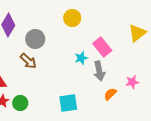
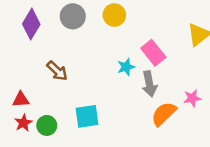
gray circle: (35, 39) -> (73, 16), moved
orange semicircle: (110, 94) -> (164, 114), size x1.5
cyan square: (68, 103) -> (87, 116), moved

